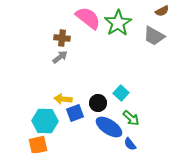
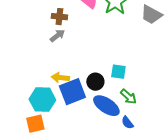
cyan square: (121, 93) -> (118, 72), turned -35
blue square: (75, 113) -> (72, 92), size x1.5

